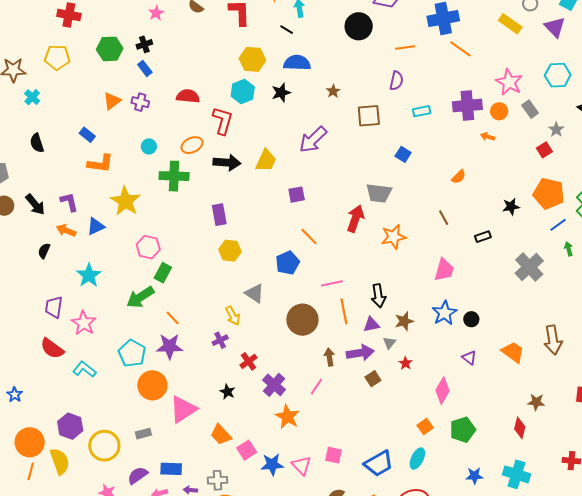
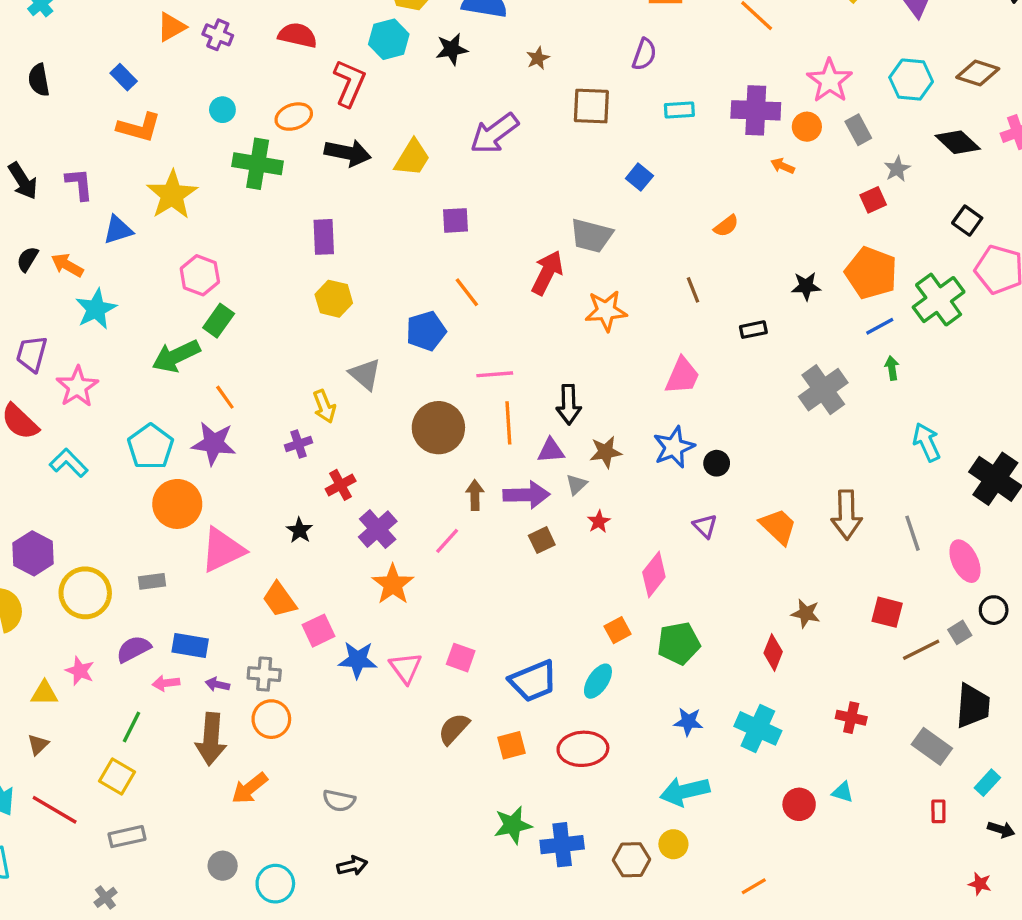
orange arrow: (66, 230) -> (67, 265), moved

